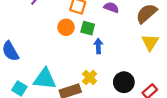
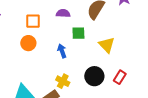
green square: (88, 28) -> (78, 33), moved
yellow triangle: (150, 42) -> (107, 45), moved

